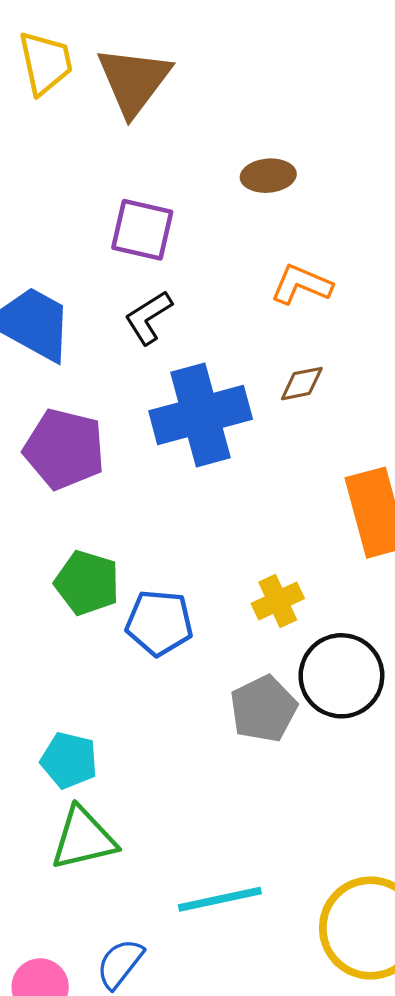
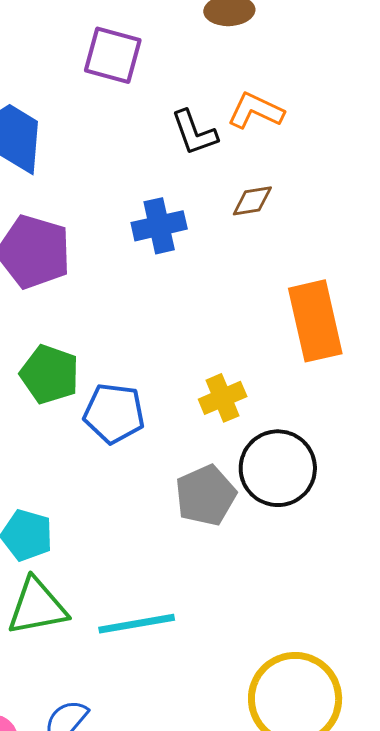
black L-shape: (148, 317) -> (194, 133), moved, turned -80
blue cross: (201, 415) -> (159, 226), size x0.6
cyan line: (220, 899) -> (137, 624), moved

